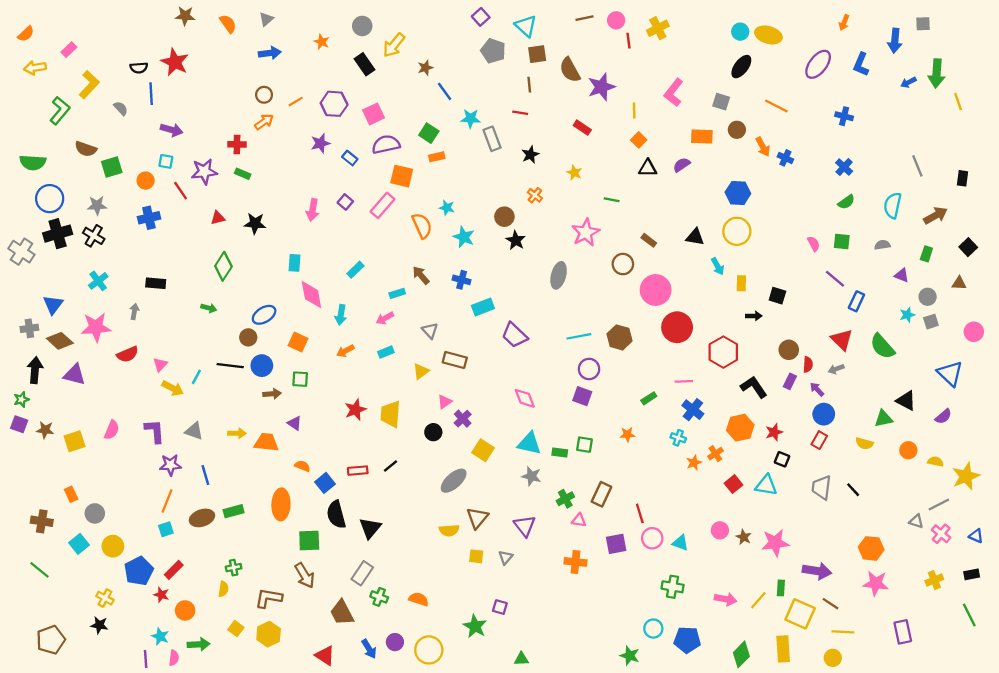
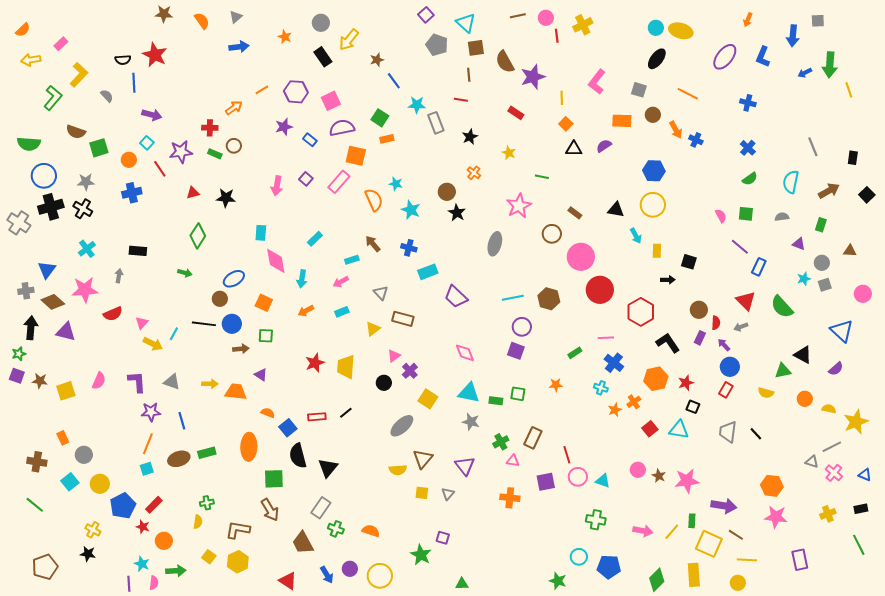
brown circle: (264, 95) -> (234, 146), moved
cyan square: (166, 161) -> (147, 143), turned 32
black square: (968, 247) -> (867, 195), moved

